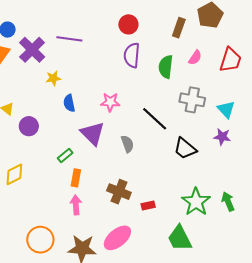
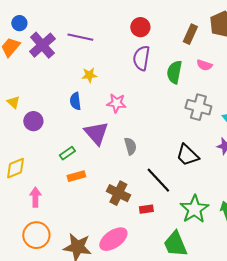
pink semicircle: (195, 58) -> (204, 65), turned 70
yellow star: (53, 78) -> (89, 75), moved
black line: (155, 119) -> (158, 180), moved
orange rectangle: (76, 178) -> (76, 176), turned 60
pink arrow: (76, 205) -> (35, 197), moved

